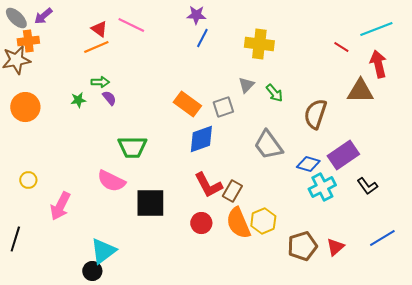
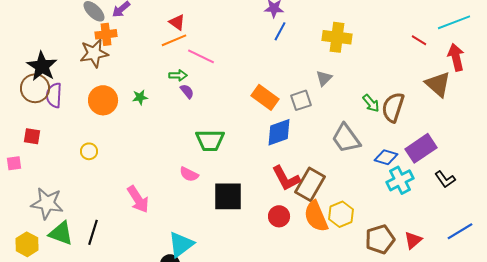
pink line: (131, 25) -> (201, 56), moved
brown triangle: (360, 91) -> (438, 84), turned 40
green arrow: (274, 93) -> (371, 103), moved
green star: (78, 100) -> (140, 97), moved
yellow circle: (28, 180) -> (89, 151), moved
pink semicircle: (111, 181) -> (189, 174), size x0.7
brown rectangle: (232, 191) -> (310, 184), size x1.5
pink arrow: (60, 206) -> (138, 199), turned -60

